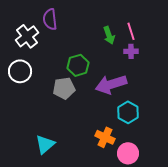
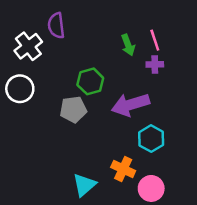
cyan triangle: (45, 144) -> (84, 185), moved

